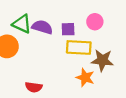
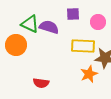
purple square: (68, 29) -> (73, 14), moved
orange star: (85, 77) -> (89, 74), turned 30

